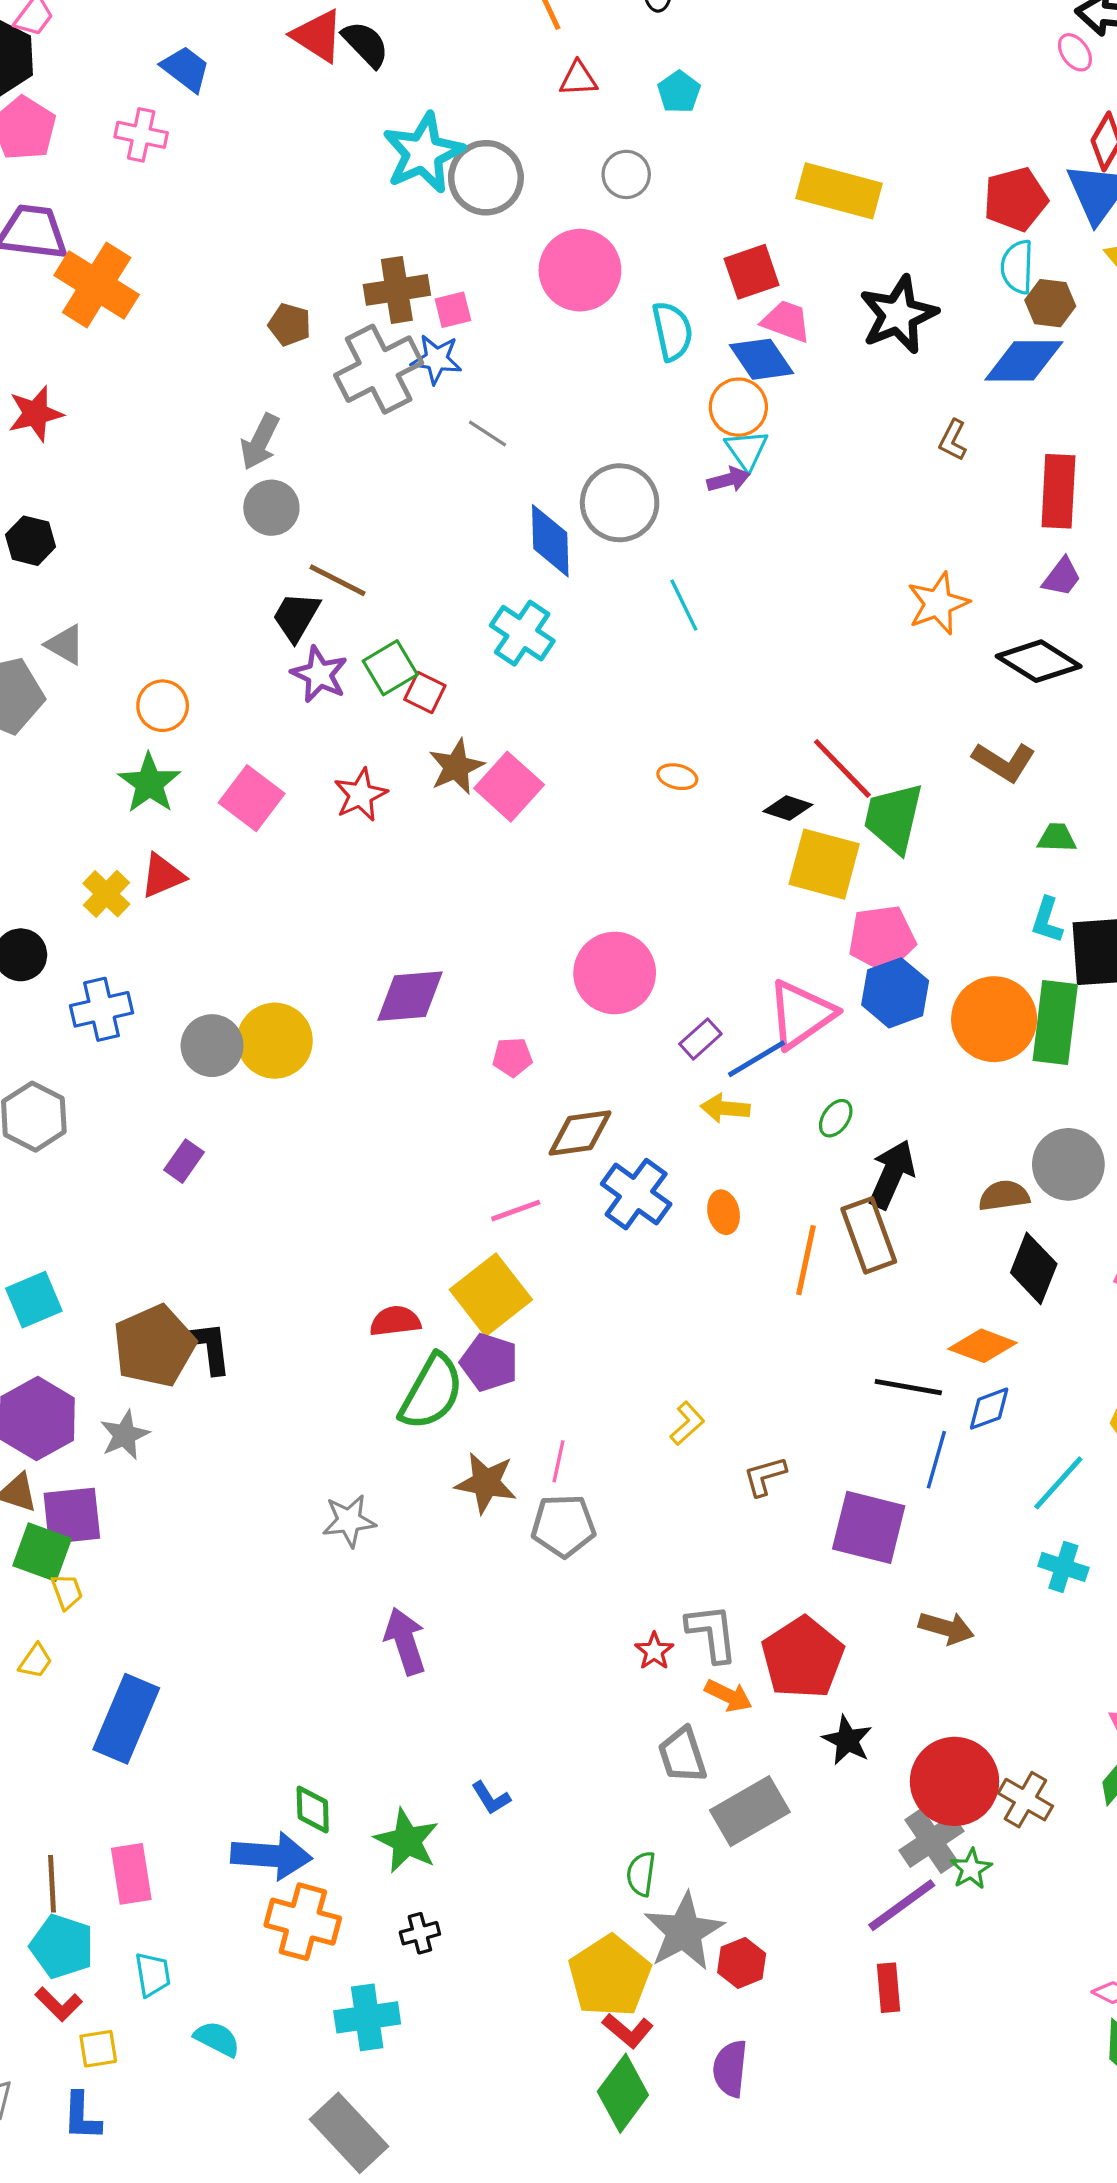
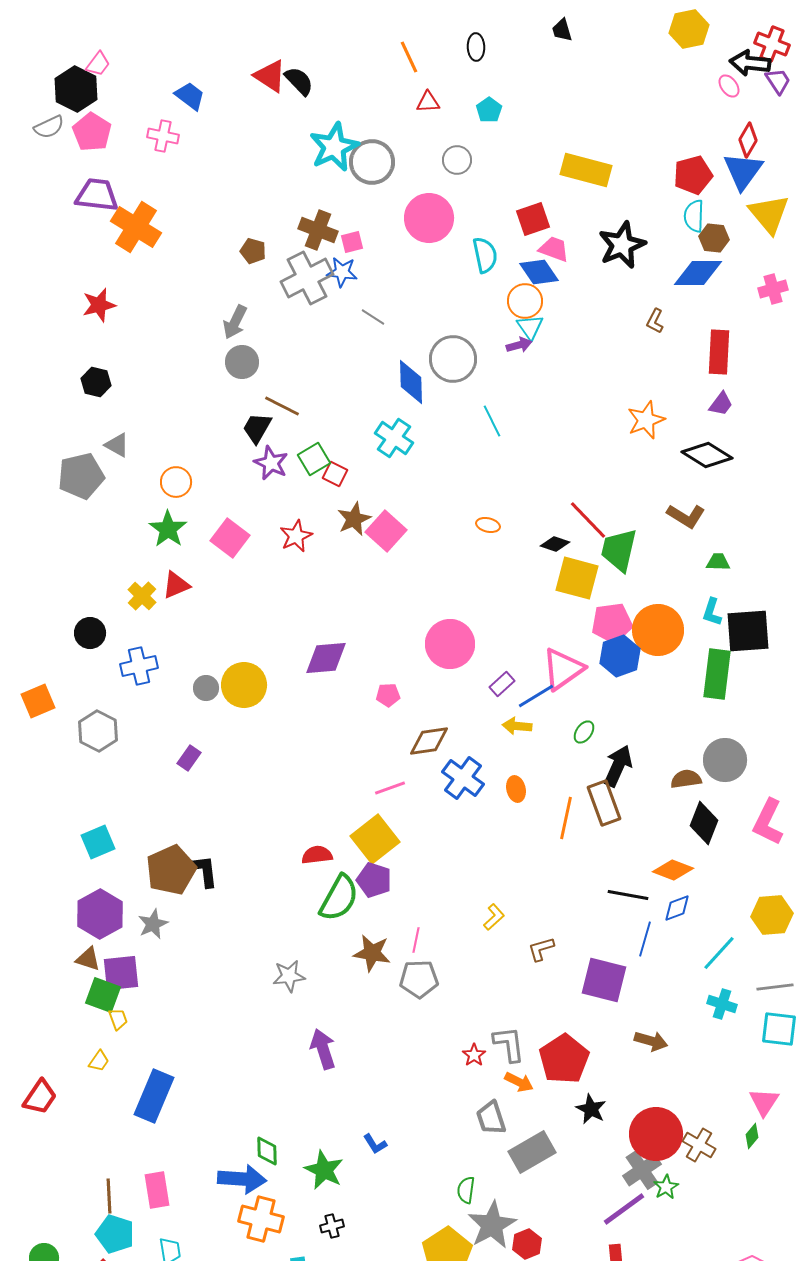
brown cross: (397, 290) -> (318, 230), turned 30
orange circle: (994, 1019) -> (658, 630), moved
gray circle: (212, 1046) -> (206, 688), size x0.7

